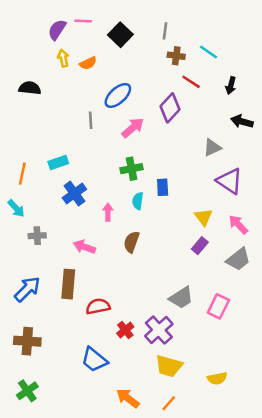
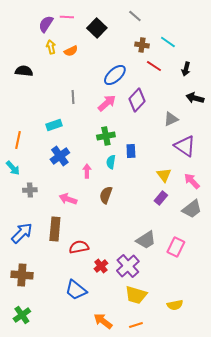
gray line: (165, 31) -> (135, 16), moved, turned -56
blue ellipse: (118, 95) -> (115, 75), moved
purple diamond: (170, 108) -> (137, 100), moved
cyan rectangle: (58, 162) -> (54, 125), moved
orange line: (169, 403) -> (136, 325), turned 32

